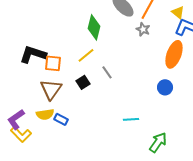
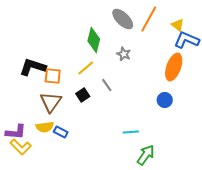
gray star: (143, 29) -> (124, 54), moved
purple L-shape: (16, 119) -> (16, 132), turned -140
green arrow: (158, 142) -> (146, 155), moved

